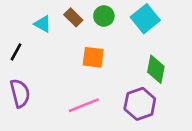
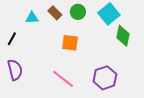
cyan triangle: (43, 24) -> (32, 18), turned -32
green diamond: (156, 69) -> (123, 36), moved
pink line: (84, 105) -> (63, 79), turned 60

